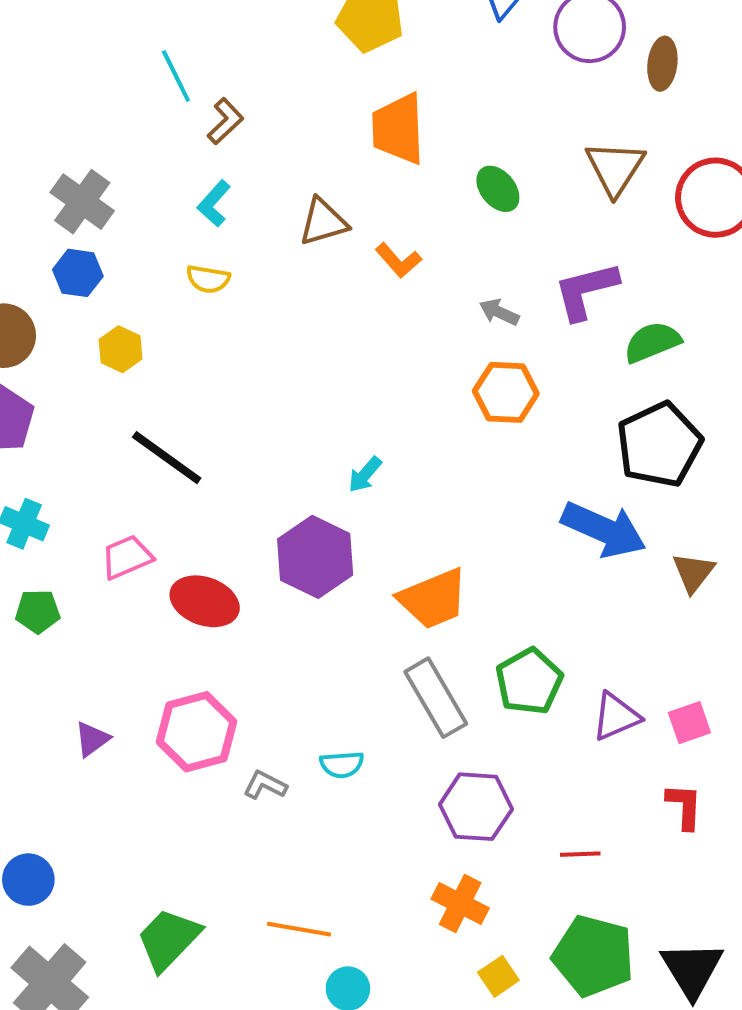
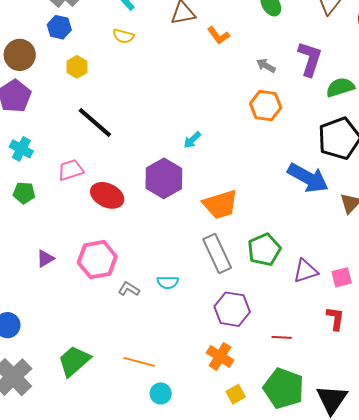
purple L-shape: (586, 291) -> (310, 59), turned 117

